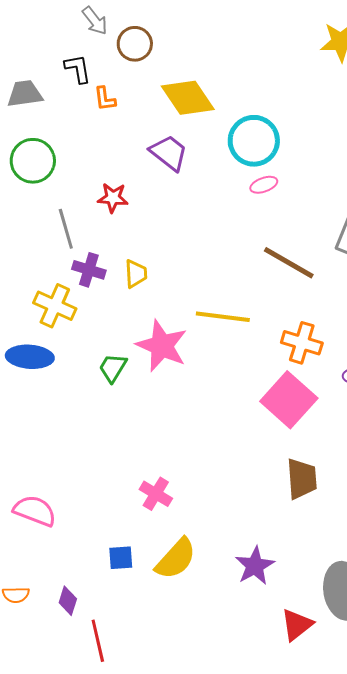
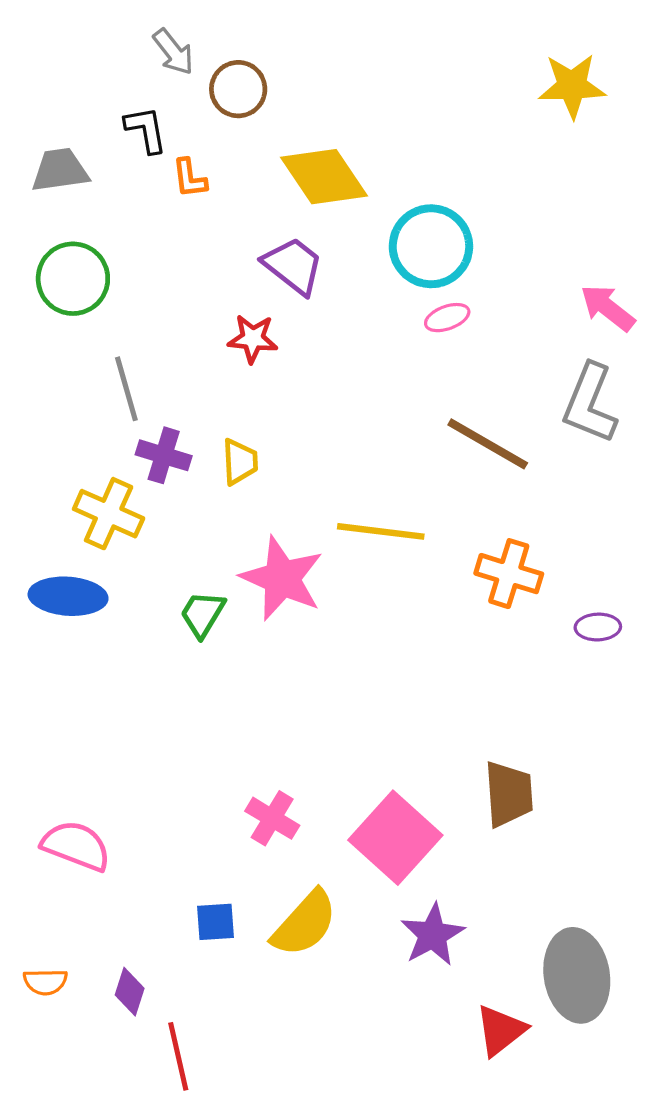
red star: (113, 198) -> (253, 339), moved
pink square: (289, 400) -> (395, 838), moved

